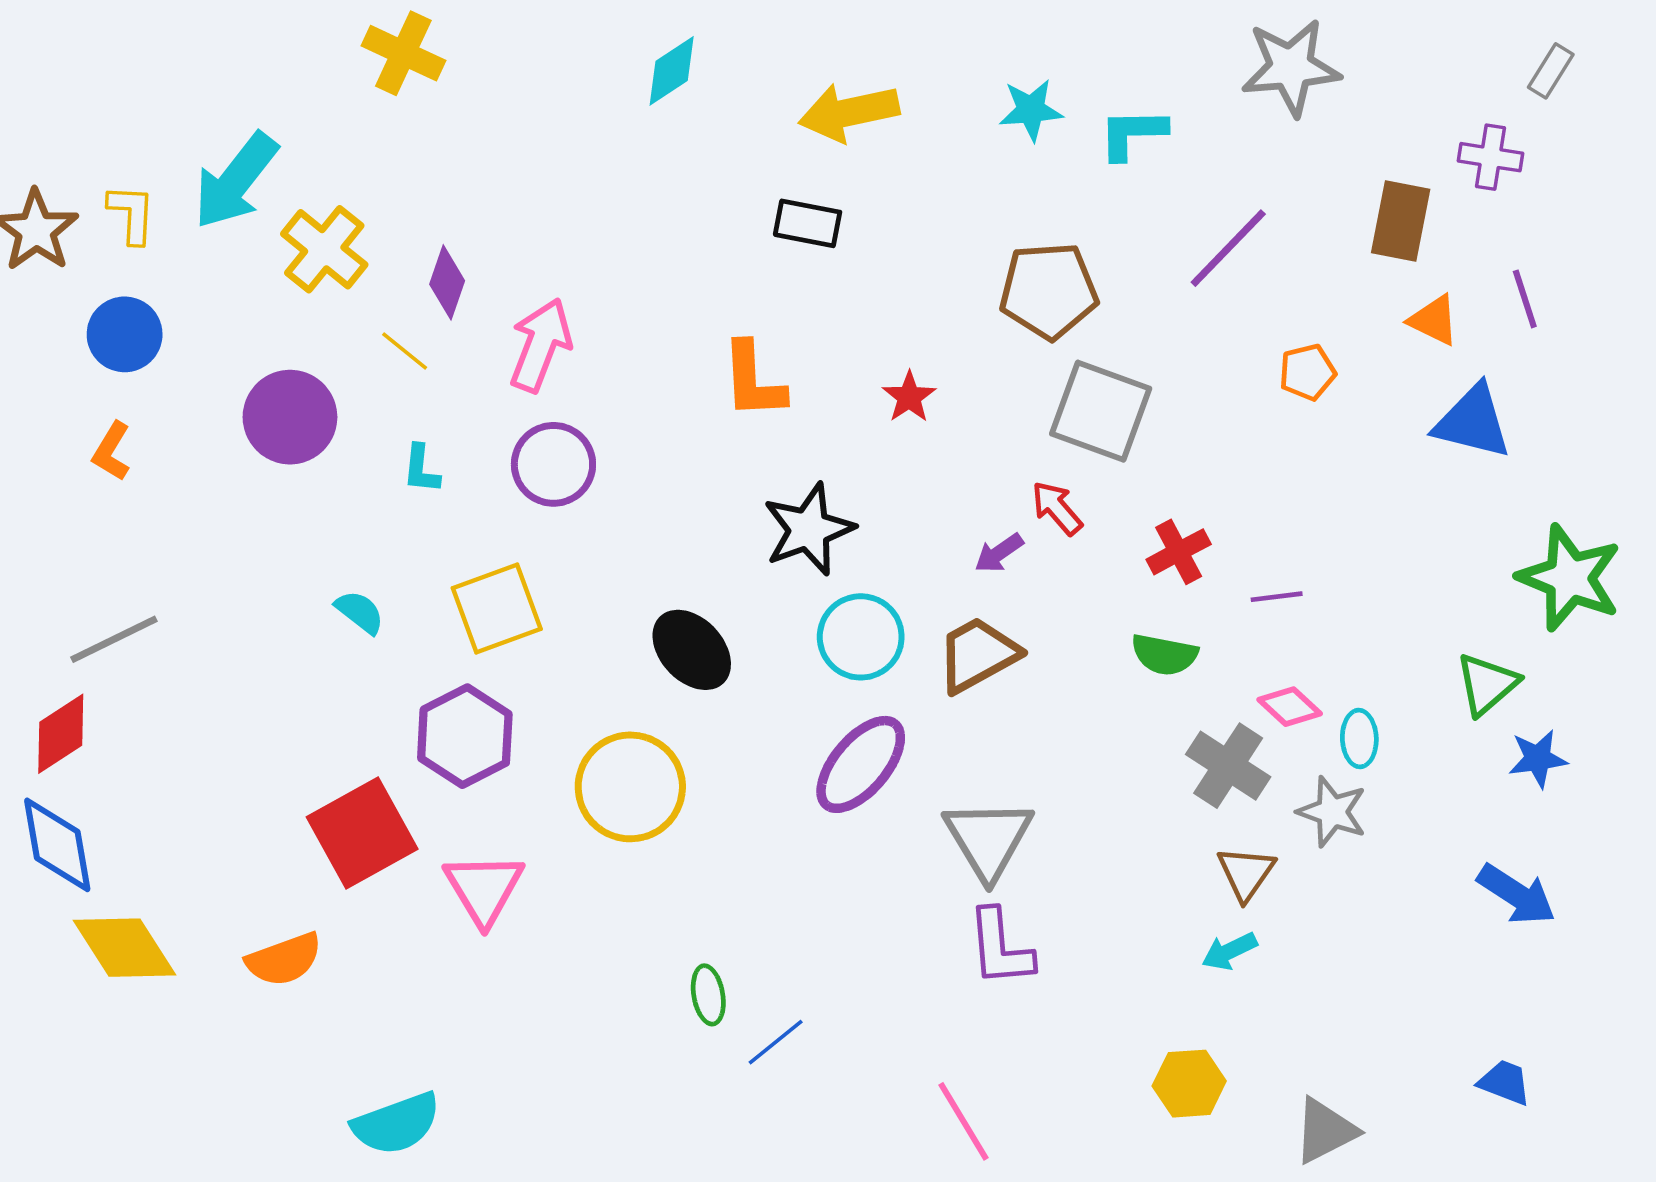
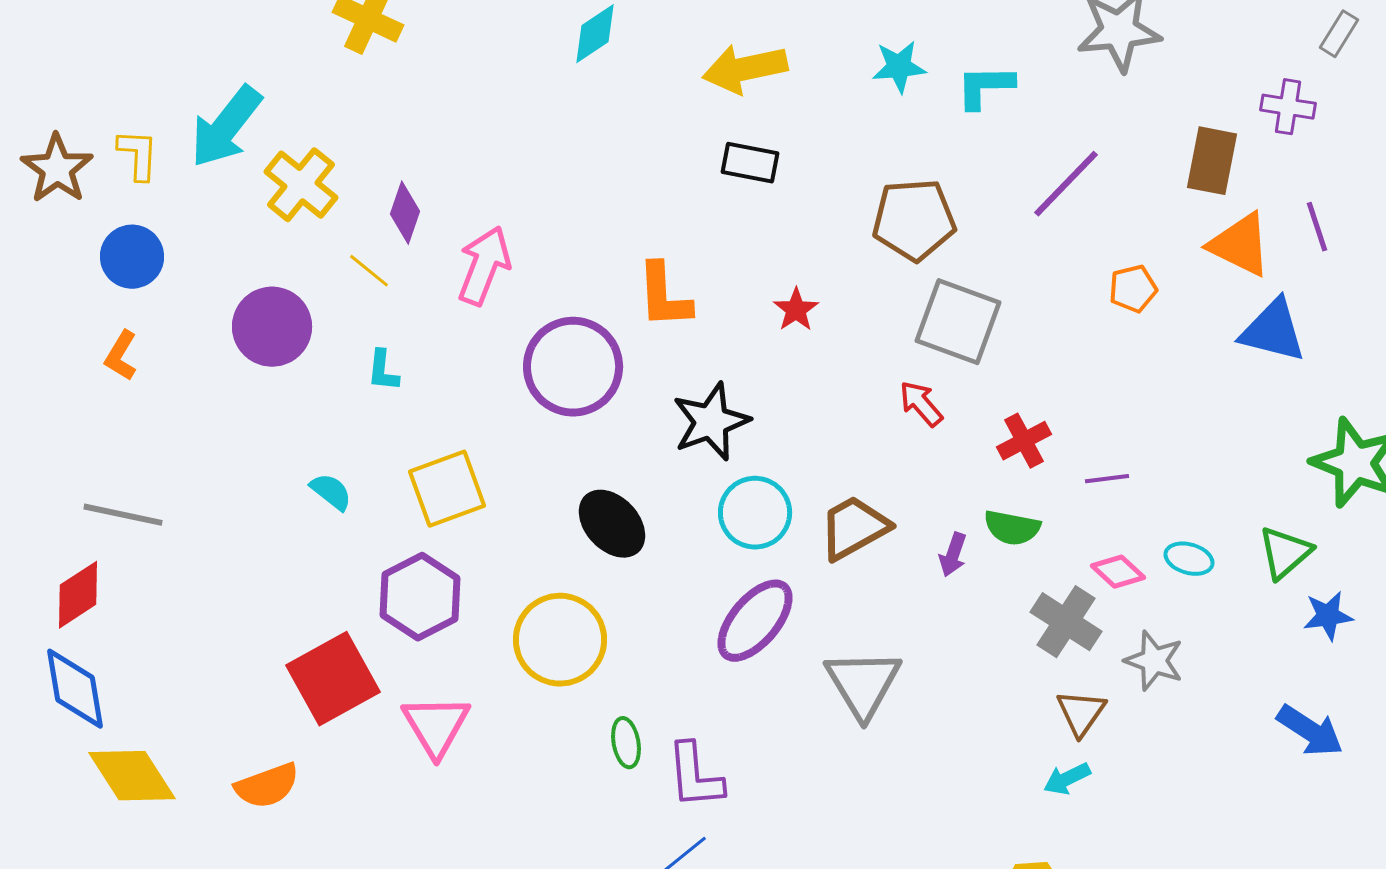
black rectangle: (808, 223) -> (750, 163), moved
orange triangle: (1434, 320) -> (1240, 245), size x1.5
purple circle: (553, 464) -> (573, 367), moved, size x1.4
purple arrow: (999, 553) -> (953, 555), moved, turned -36
gray line: (114, 639) -> (123, 515), turned 38
cyan ellipse: (1359, 738) -> (1189, 559), moved, turned -72
purple L-shape: (1000, 948) -> (695, 776), moved
green ellipse: (708, 995) -> (626, 743), moved

